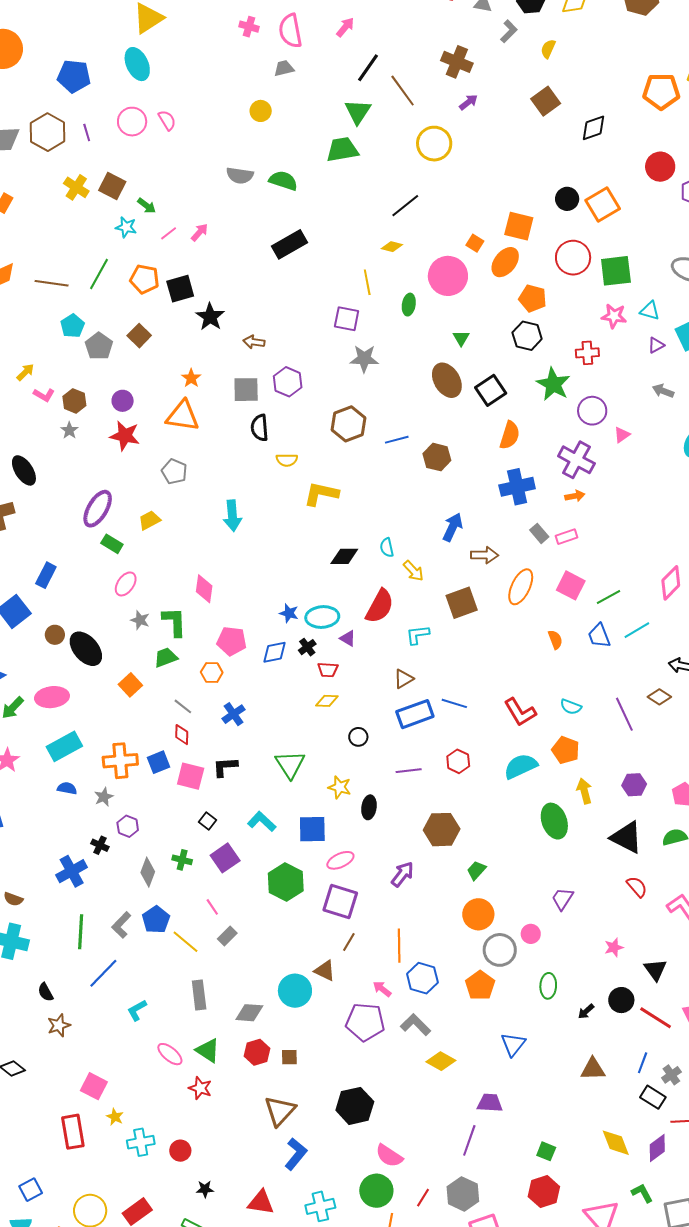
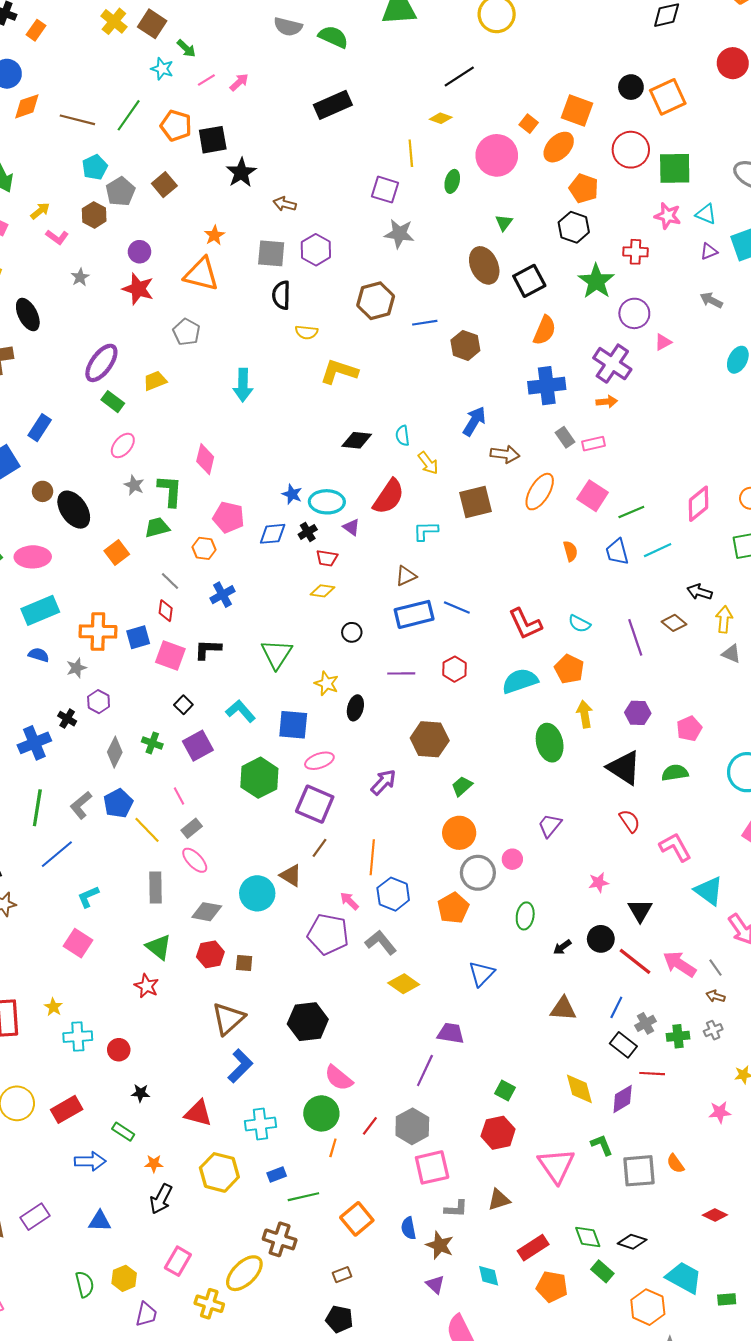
brown hexagon: (74, 401) -> (94, 215), moved
pink ellipse: (170, 1054) -> (195, 860), moved
pink square: (94, 1086) -> (78, 943), moved

